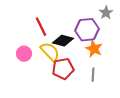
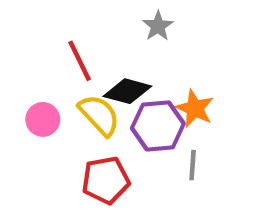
gray star: (106, 13) -> (158, 26), moved
purple hexagon: (87, 30) -> (158, 126), moved
red pentagon: (63, 69) -> (106, 180), moved

